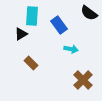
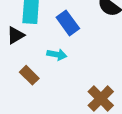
cyan arrow: (71, 49) -> (57, 55), moved

